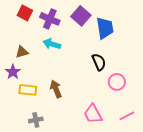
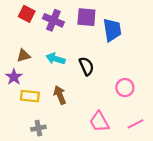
purple square: (81, 16) -> (86, 17), turned -36
cyan arrow: (52, 44) -> (56, 59), moved
black semicircle: (99, 62) -> (86, 66), moved

